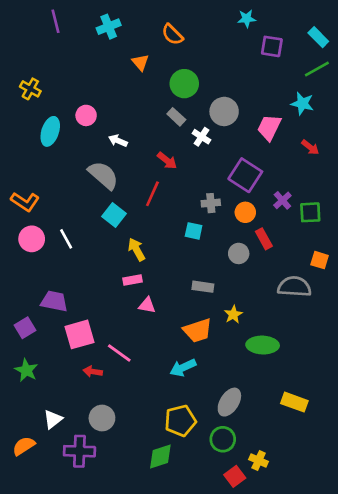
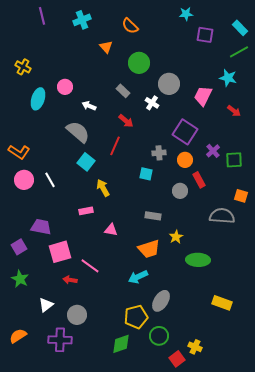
gray rectangle: (176, 117) -> (123, 91), moved
pink rectangle: (133, 280) -> (86, 211), moved
gray ellipse: (229, 402) -> (161, 301), moved
white triangle: (53, 419) -> (46, 305), moved
green circle: (223, 439) -> (159, 336), moved

